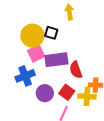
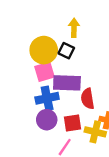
yellow arrow: (69, 12) -> (74, 28), moved
blue cross: (25, 76) -> (47, 98), moved
red square: (67, 92) -> (73, 123), turned 35

